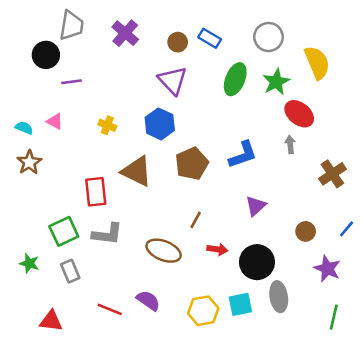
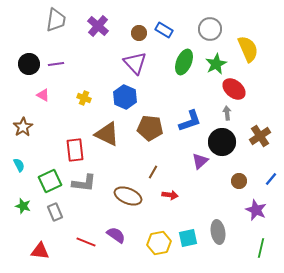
black circle: (46, 55) -> (29, 64), moved
cyan semicircle: (24, 128) -> (19, 165), moved, turned 40
brown pentagon: (192, 164) -> (150, 128), turned 30
black circle: (257, 262) -> (222, 142), moved

